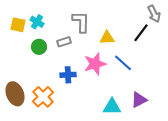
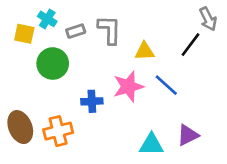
cyan cross: (37, 22) -> (47, 19), moved
gray rectangle: (64, 42) -> (76, 31), moved
green circle: (39, 47) -> (53, 64), size x1.5
orange cross: (43, 97) -> (58, 131), turned 30

